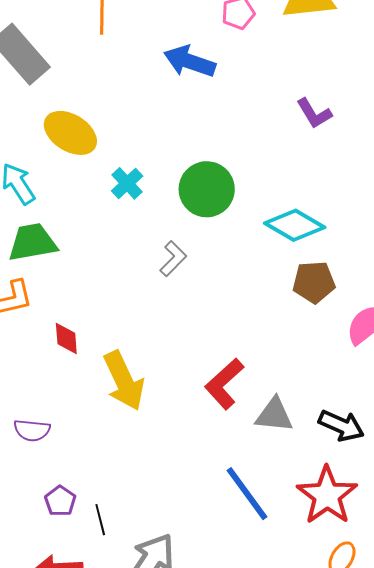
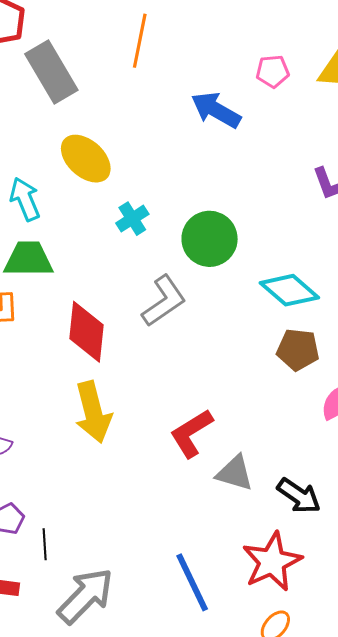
gray L-shape: (173, 259) -> (164, 301), size x1.5
red diamond: (66, 339) -> (87, 332), moved, size x1.8
blue line: (247, 494) -> (192, 582), moved

